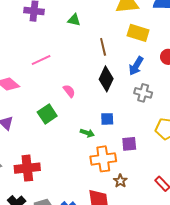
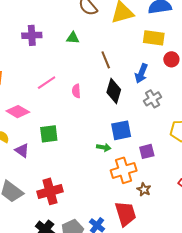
yellow rectangle: (138, 33) -> (154, 38), moved
pink semicircle: (69, 91) -> (76, 91), moved, turned -136
gray cross: (143, 93) -> (153, 99), turned -36
green square: (47, 114) -> (49, 134), moved, turned 36
blue square: (107, 119) -> (121, 130), size x1.5

